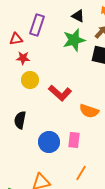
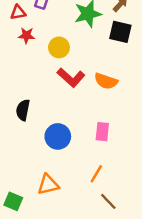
yellow circle: (30, 80) -> (59, 47), moved
orange semicircle: (89, 111) -> (106, 81), moved
pink rectangle: (74, 140) -> (102, 132), moved

